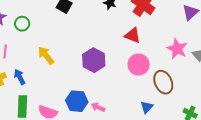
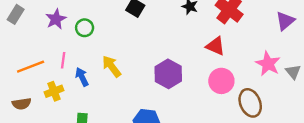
blue arrow: (20, 77) -> (82, 77), moved

